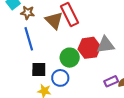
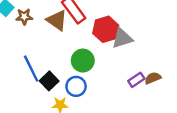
blue line: (29, 39) -> (31, 69), moved
red hexagon: (89, 48) -> (106, 29), moved
black square: (39, 70) -> (49, 81), turned -35

